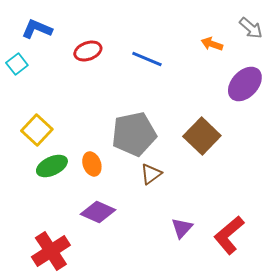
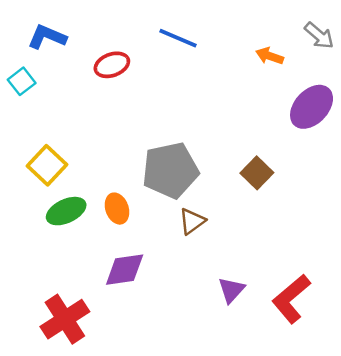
blue line: (147, 59) -> (178, 38), moved
brown square: (202, 136) -> (257, 173), size x0.7
purple diamond: (98, 212) -> (125, 270), turned -32

